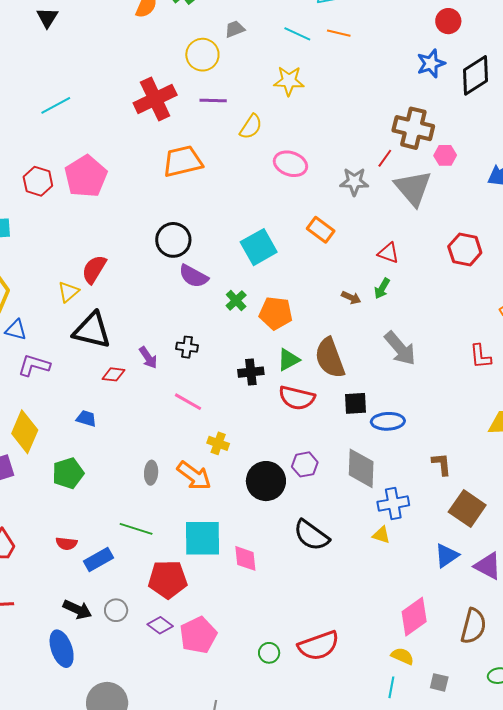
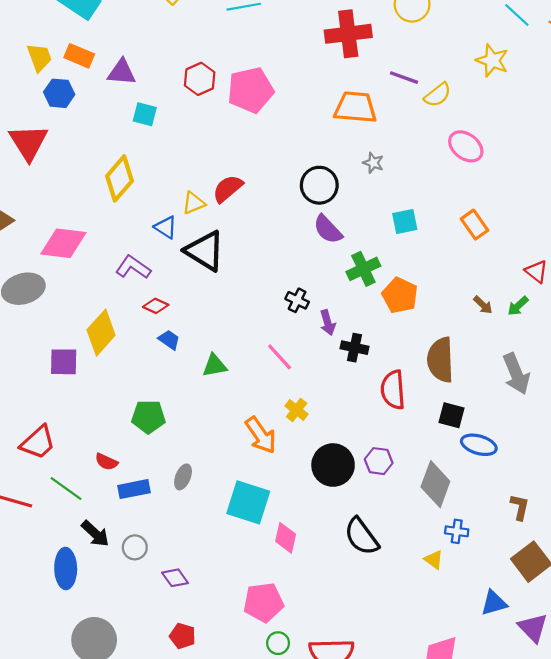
purple line: (213, 101) -> (404, 78), moved
gray star: (354, 182) -> (373, 163), moved, size x0.7
cyan square: (259, 247) -> (405, 221), size x0.7
green cross: (236, 300) -> (363, 269), size x1.4
blue triangle: (16, 330) -> (166, 227), moved
purple arrow: (148, 358) -> (328, 323), moved
green triangle: (288, 360) -> (215, 365), moved
red diamond: (114, 374) -> (156, 306), moved
red semicircle: (297, 398) -> (393, 390), turned 54
green pentagon: (68, 473) -> (148, 417), moved
gray ellipse: (151, 473) -> (183, 477), moved
blue cross: (393, 504) -> (457, 531), size x0.7
green line: (136, 529) -> (66, 488), moved
red pentagon: (168, 579) -> (183, 636), moved, size x0.6
pink pentagon: (198, 635) -> (263, 602), moved

